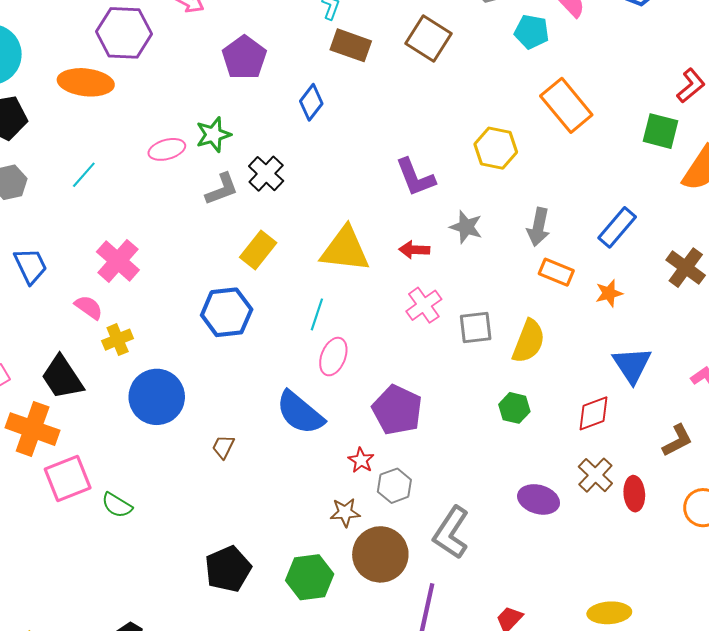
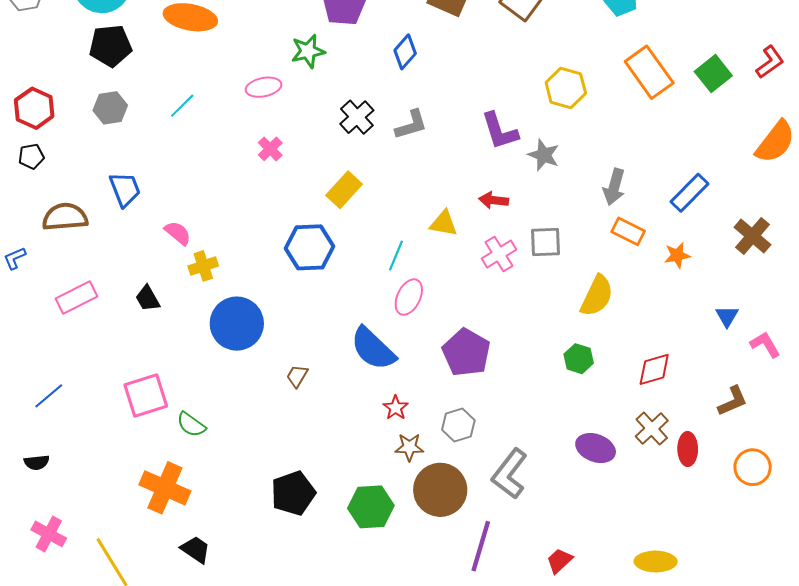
green square: (660, 131) -> (713, 74), moved, turned 33
green star: (213, 135) -> (308, 51), moved
yellow hexagon: (496, 148) -> (566, 88), moved
gray L-shape: (222, 189) -> (411, 125), moved
gray star: (466, 227) -> (544, 155), moved
yellow triangle: (345, 249) -> (444, 223), moved, size x0.6
pink cross: (118, 261) -> (270, 149), moved, size x0.6
gray square: (476, 328) -> (546, 242), moved
blue triangle: (632, 365) -> (727, 316), moved, size x0.6
black trapezoid: (62, 377) -> (148, 298), size x0.6
orange cross: (33, 429) -> (165, 488), moved
red star: (361, 460) -> (396, 408), moved

